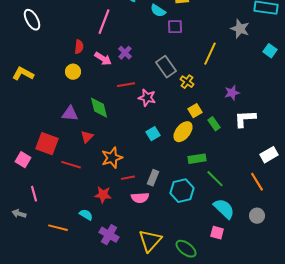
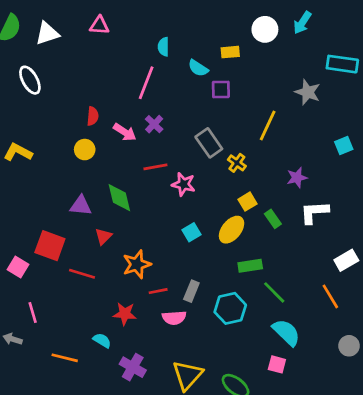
pink line: (104, 22) -> (146, 83), moved
cyan square: (270, 51) -> (344, 146), moved, turned 32
gray circle: (257, 216) -> (349, 346), moved

